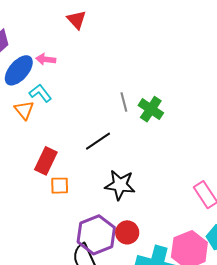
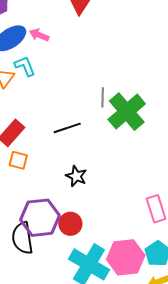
green cross: (151, 109) -> (127, 112), size x1.5
black star: (120, 185) -> (76, 176), size x0.7

